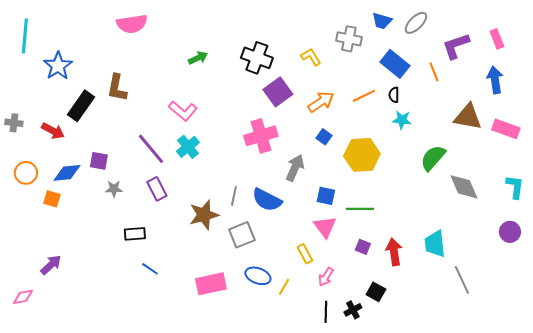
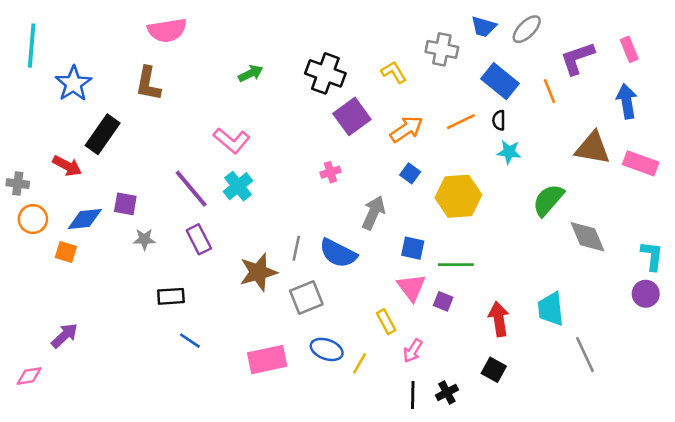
brown L-shape: (117, 88) -> (148, 84), moved
gray cross: (14, 123) -> (18, 184), moved
pink cross: (261, 136) -> (330, 172), size x0.5
cyan L-shape: (515, 187) -> (652, 256), moved
purple square: (363, 247) -> (443, 301), moved
black square: (376, 292) -> (494, 370), moved

